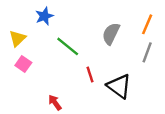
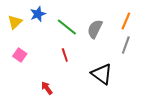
yellow triangle: (18, 38) -> (15, 22), moved
green line: (68, 46) -> (67, 27), moved
red line: (90, 75) -> (65, 55), moved

